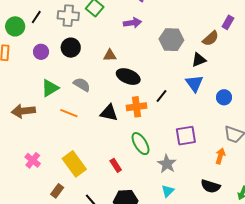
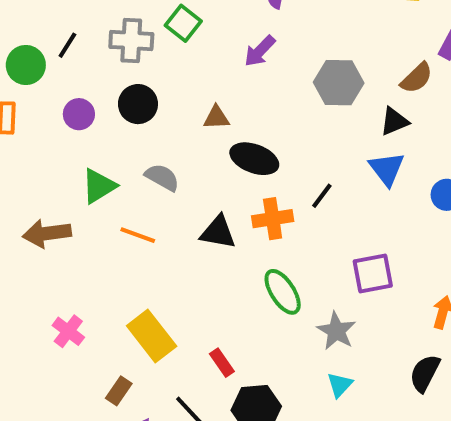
purple arrow: (132, 23) -> (260, 51), turned 144
red rectangle: (116, 165) -> (222, 363), moved
black semicircle: (211, 186) -> (425, 373), turned 102

